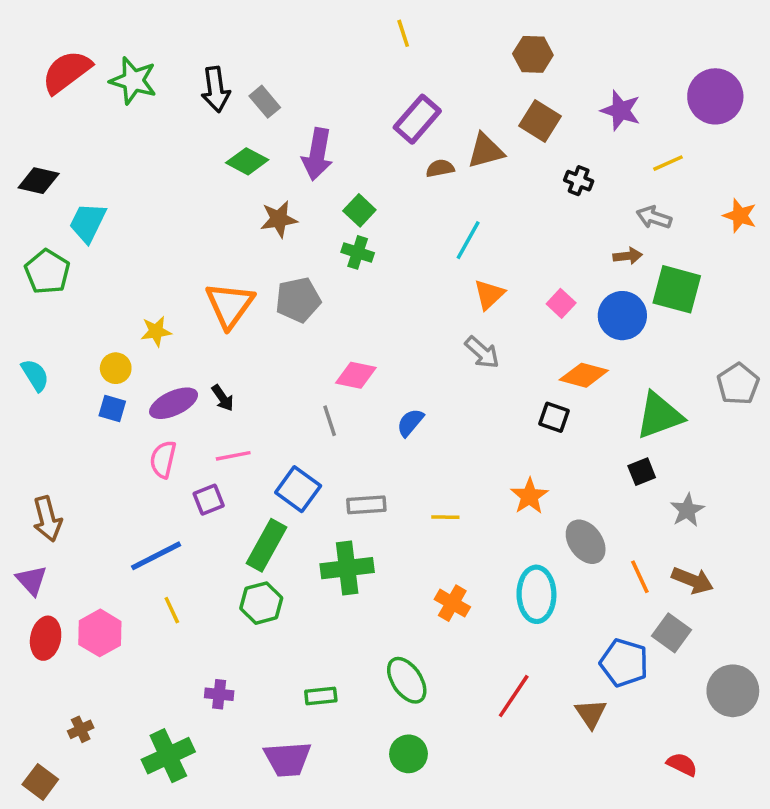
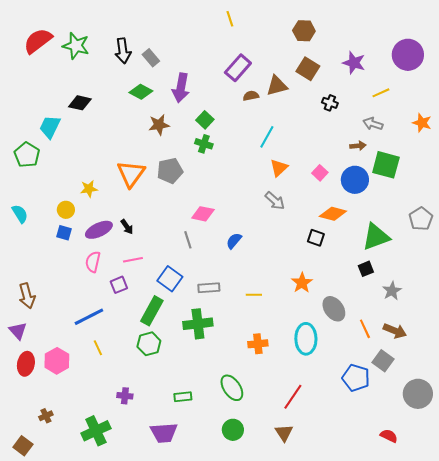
black diamond: (39, 181) -> (80, 103), moved
orange cross: (452, 603) -> (258, 344), turned -36
brown triangle: (591, 714) -> (284, 433), moved

